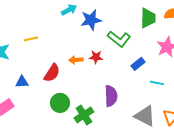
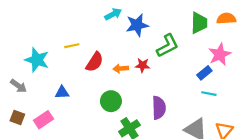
green L-shape: (119, 39) -> (168, 46), turned -65
blue rectangle: (138, 64) -> (204, 73), moved
red semicircle: (52, 73) -> (95, 62), moved
green circle: (60, 103) -> (111, 101), moved

